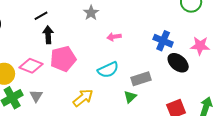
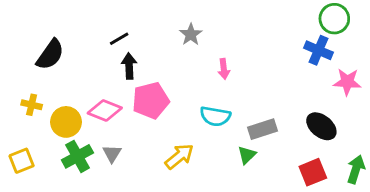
pink arrow: (114, 37) -> (224, 69), turned -88
blue cross: (163, 41) -> (319, 50), moved
black ellipse: (178, 63) -> (321, 126), moved
cyan semicircle: (108, 70) -> (215, 116), turned 35

